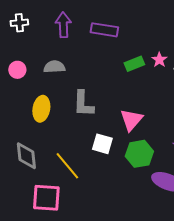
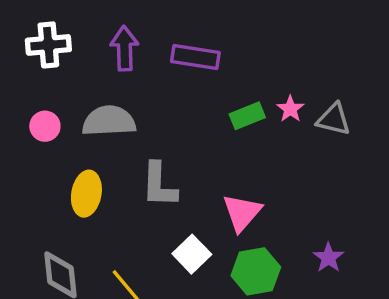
white cross: (19, 23) -> (48, 45), size x1.4
gray semicircle: (54, 67) -> (109, 121), size x1.4
white square: (102, 144) -> (192, 254), turned 30

